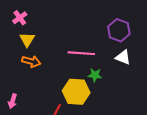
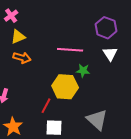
yellow triangle: (27, 40) -> (18, 37), turned 35
white triangle: (123, 57) -> (110, 54), turned 35

